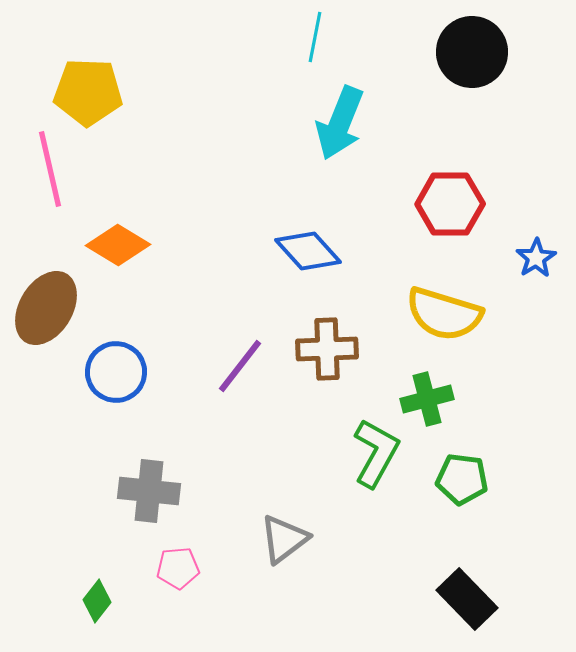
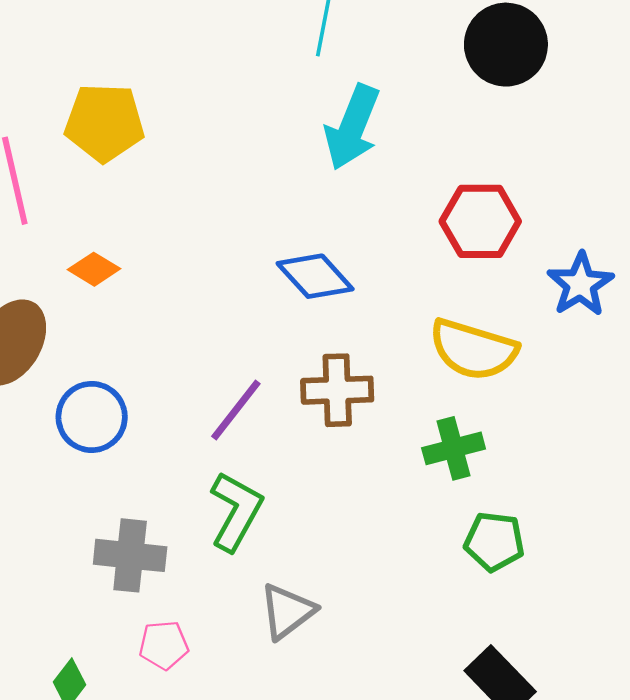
yellow pentagon: (88, 92) -> (104, 123), moved
orange diamond: (118, 245) -> (94, 269), size x0.7
blue star: (536, 258) -> (580, 284), size x1.4
green L-shape: (376, 453) -> (236, 511), moved

